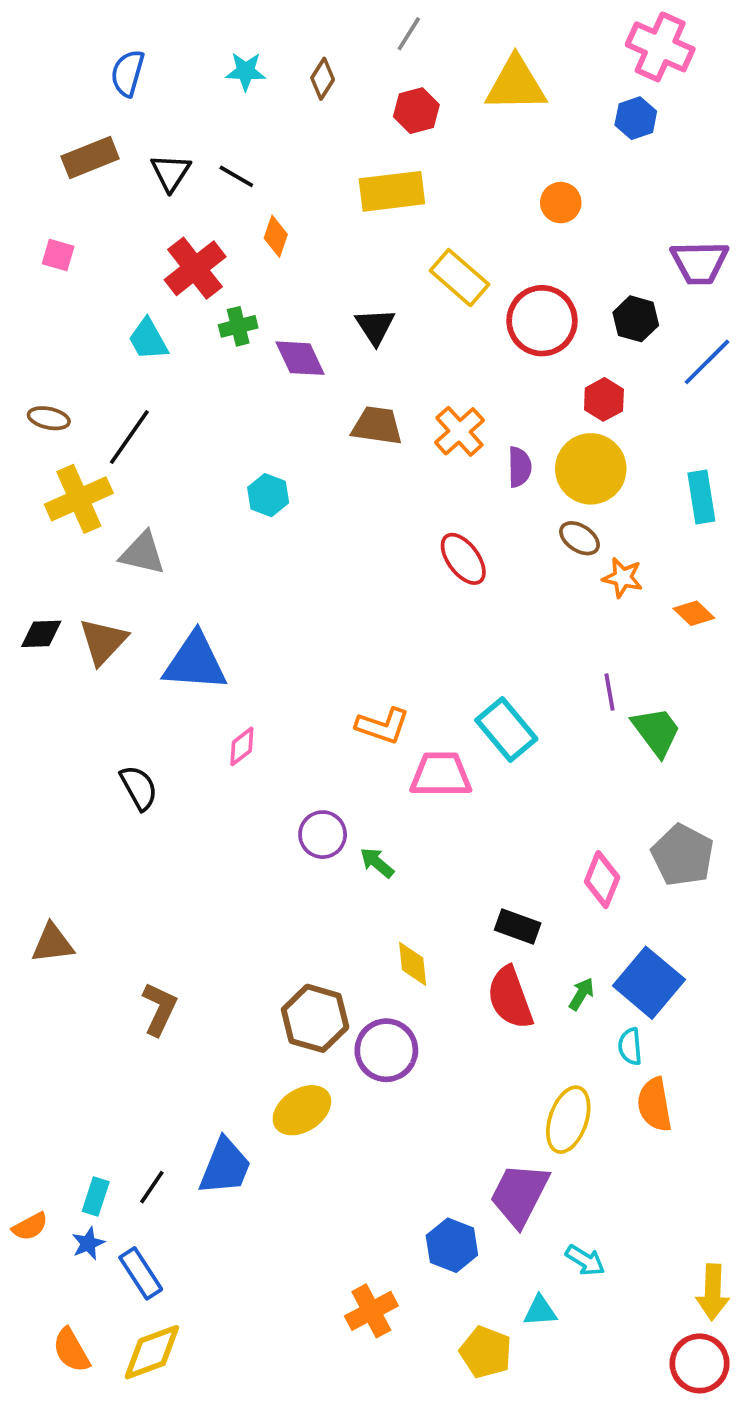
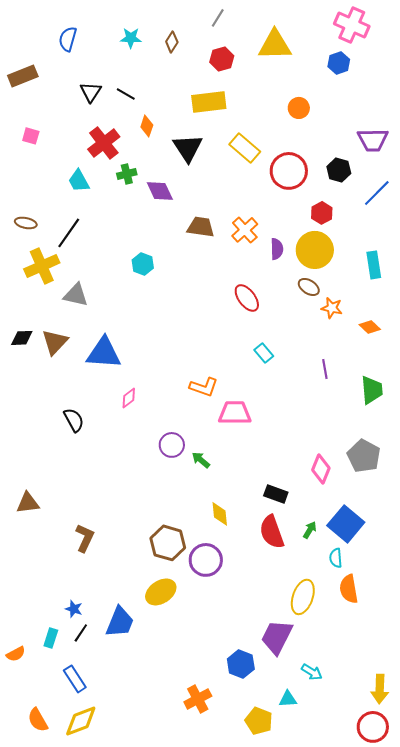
brown rectangle: (90, 158) -> (23, 76), moved
black triangle: (375, 326) -> (188, 148), moved, size x1.4
cyan rectangle: (506, 730) -> (264, 353), moved, size x0.6
green trapezoid: (656, 731) -> (372, 390), moved, turned 32
blue star: (88, 1243) -> (74, 609), moved, turned -30

